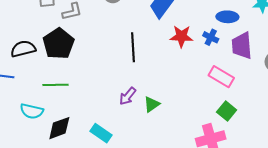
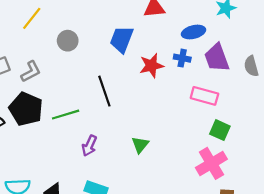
green line: (56, 85) -> (66, 115), moved
purple arrow: (128, 96) -> (89, 146), moved

